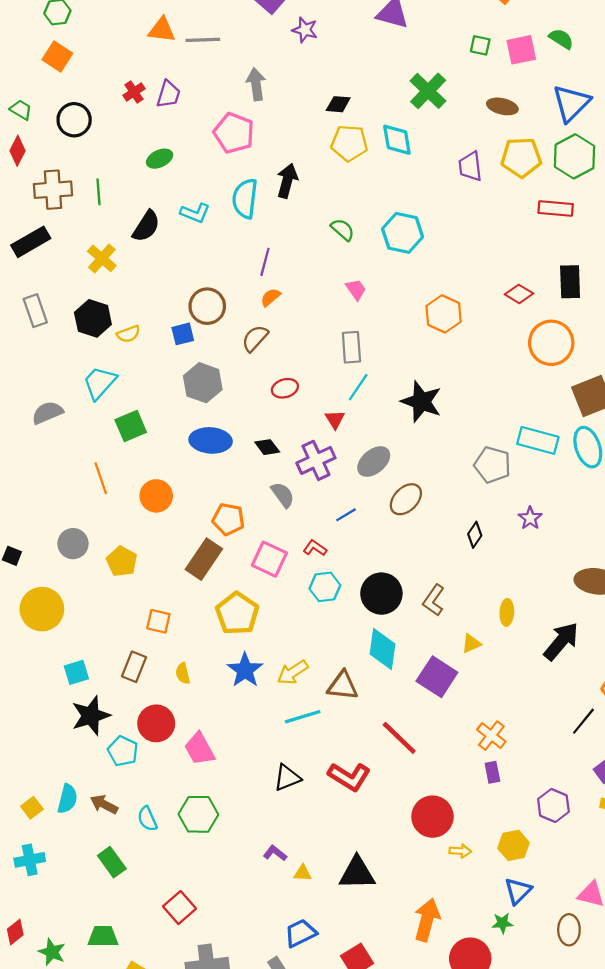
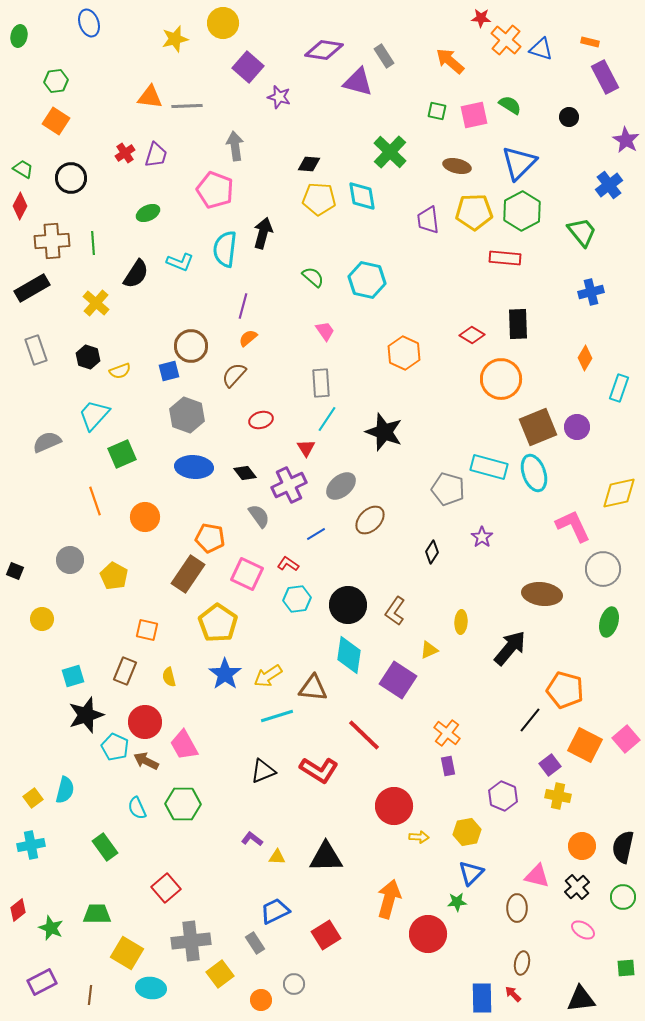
black hexagon: (93, 318) -> (88, 357), size x0.7
yellow circle: (42, 609) -> (42, 619), size x0.6
brown arrow: (104, 804) -> (146, 761), moved

